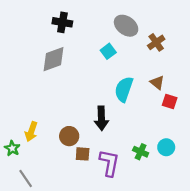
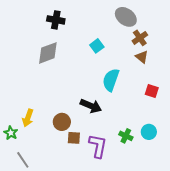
gray ellipse: (126, 26) -> (126, 17), moved
brown triangle: (157, 83) -> (142, 57), moved
black arrow: (102, 118) -> (91, 106), turned -65

